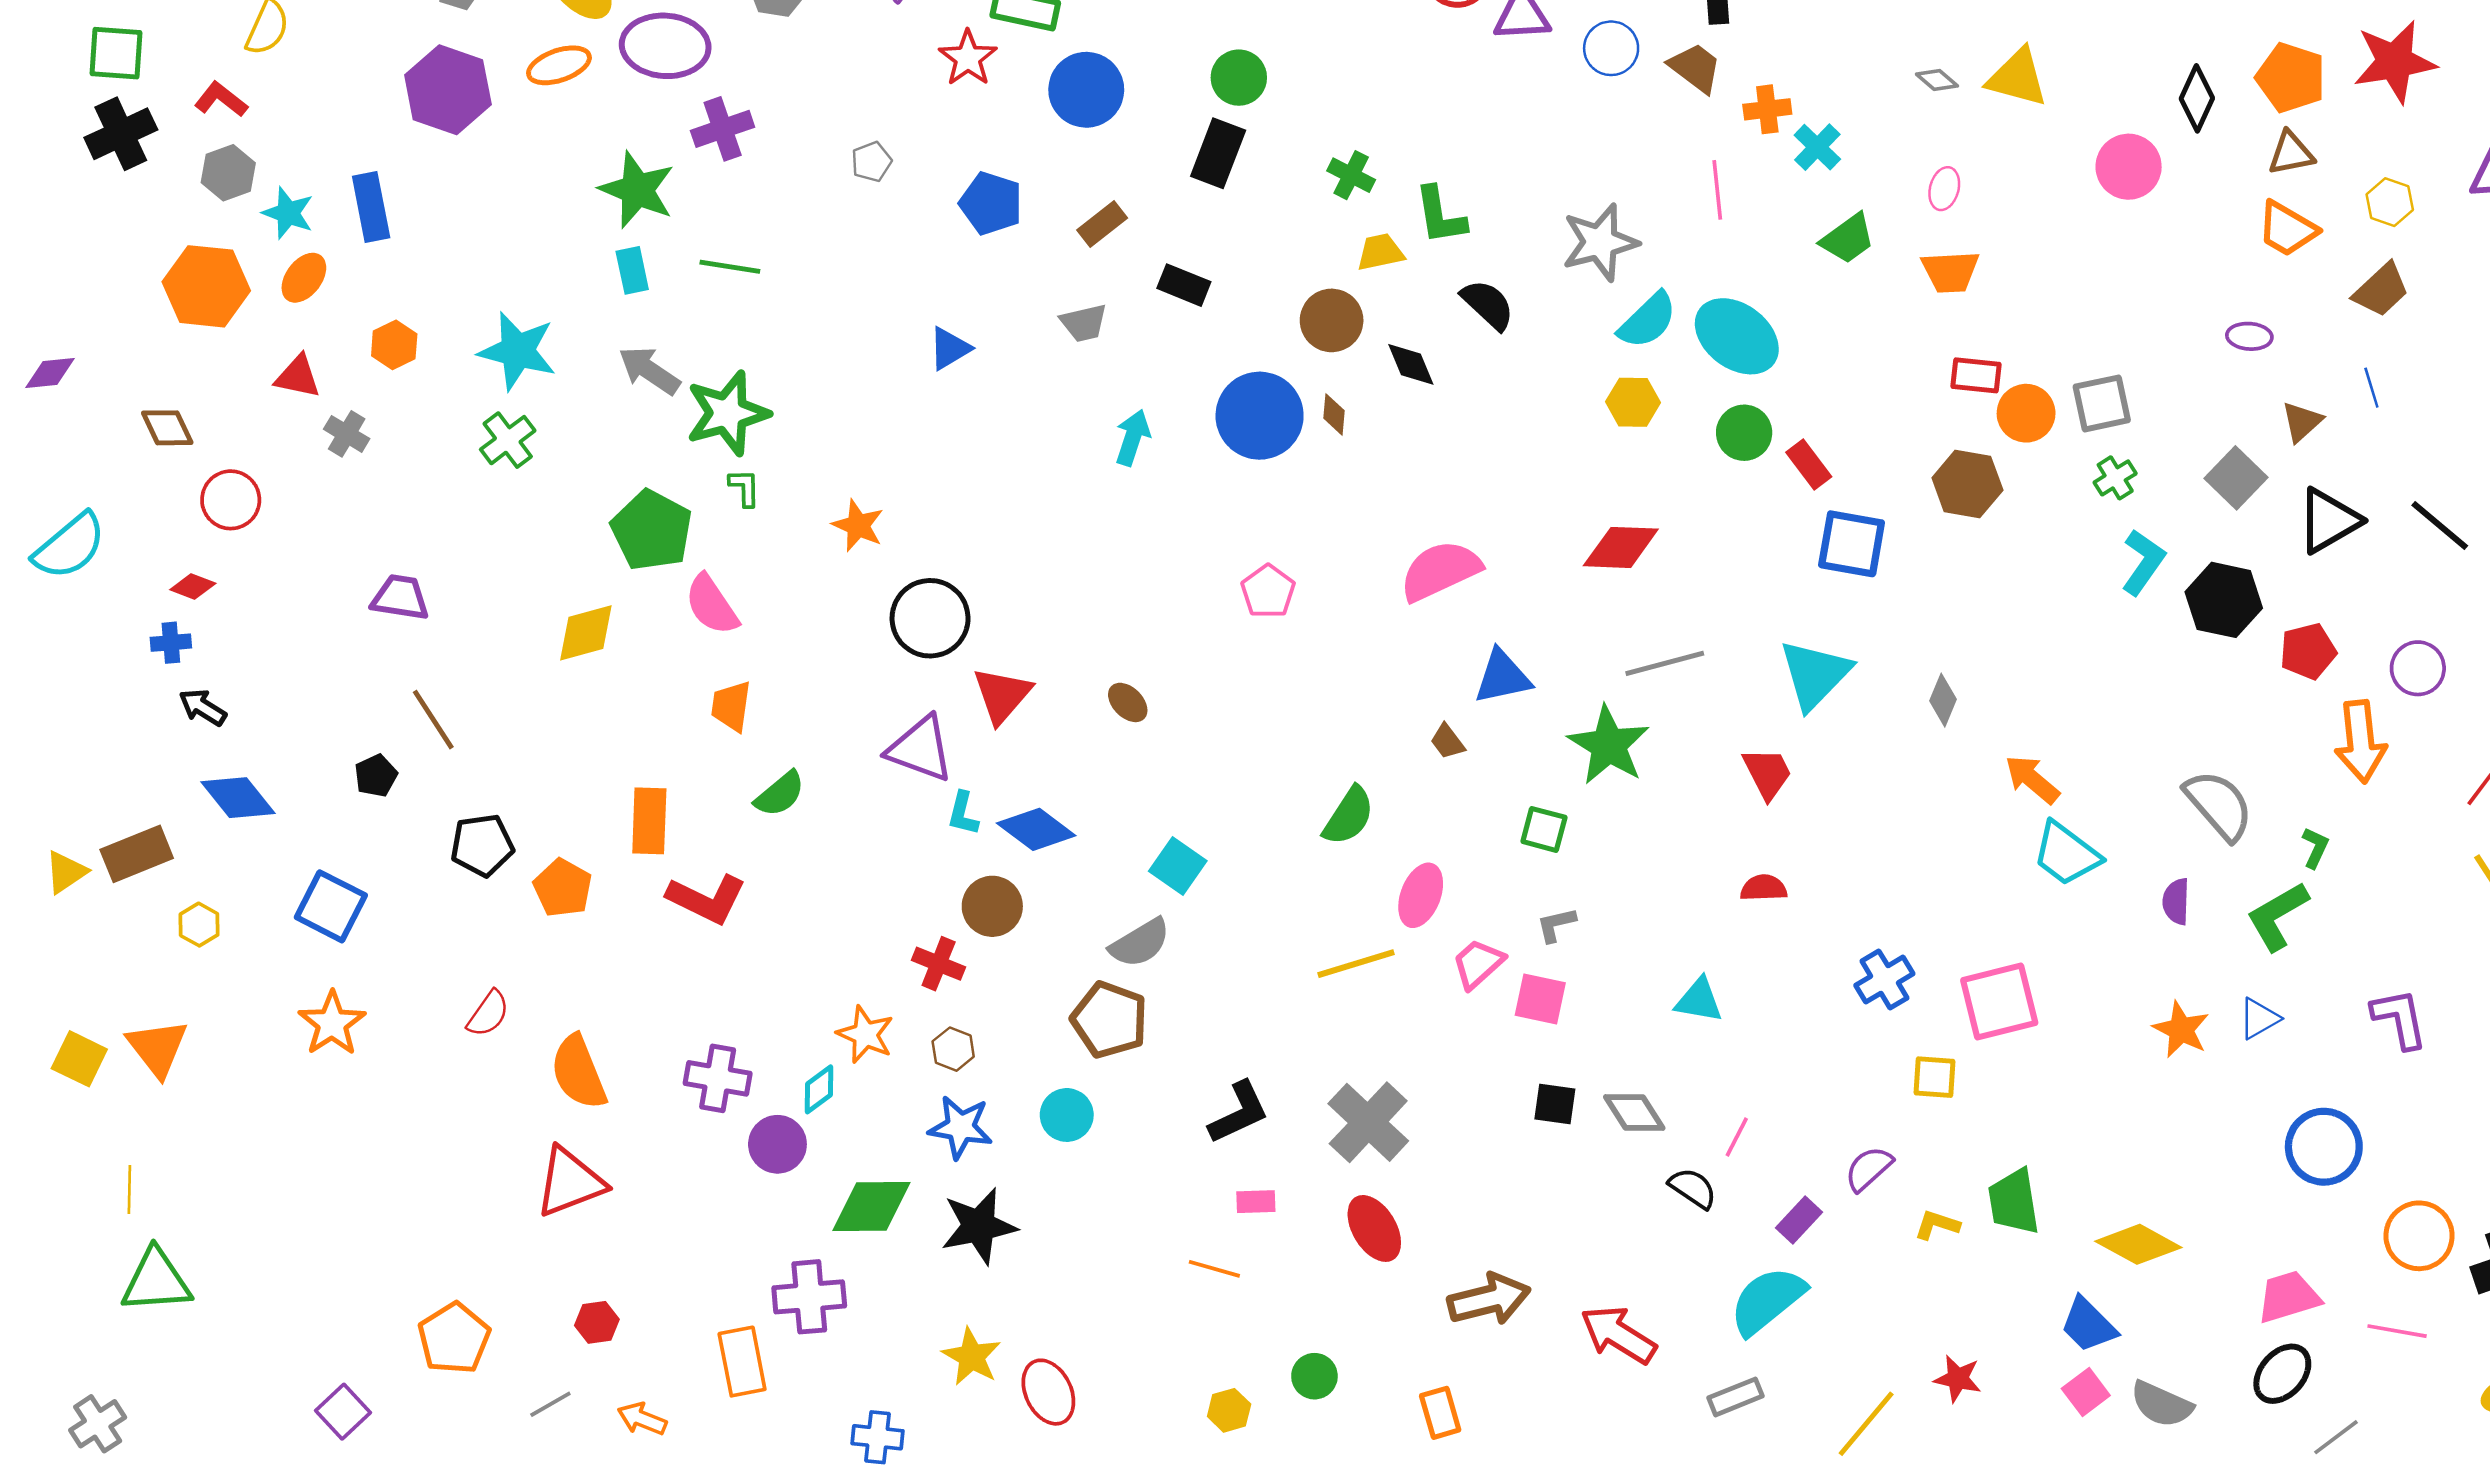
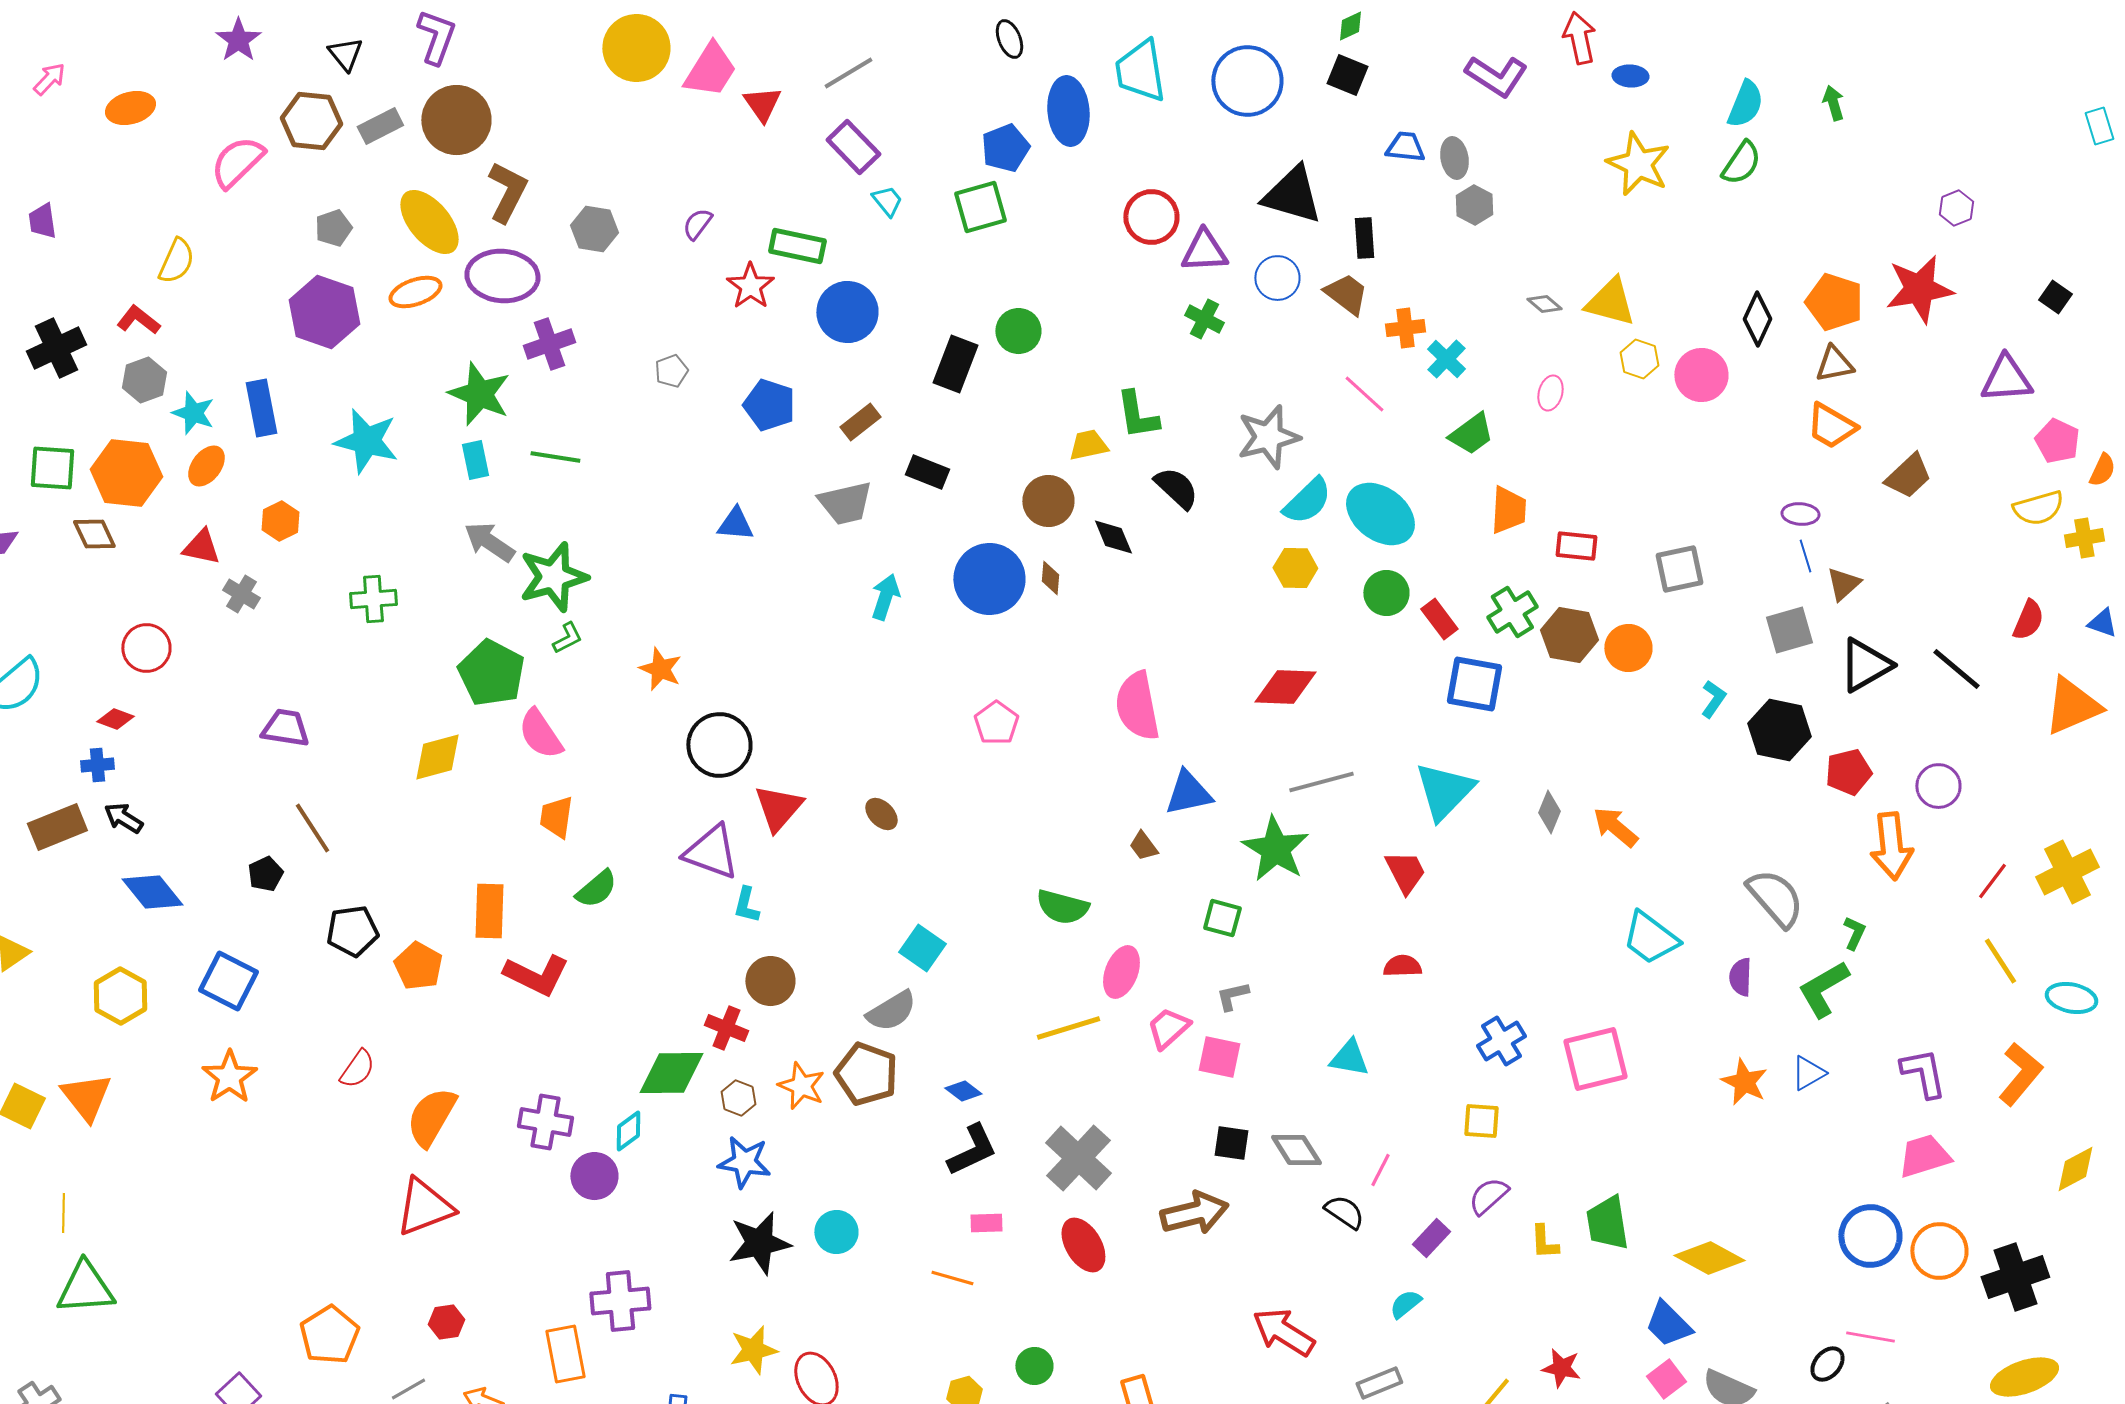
green square: (116, 53) -> (52, 468), moved
green circle: (1239, 78) -> (1018, 331), moved
green cross: (1351, 175) -> (1204, 319), moved
pink line: (1717, 190) -> (1364, 394), turned -42
yellow hexagon: (2390, 202) -> (1639, 359), moved
orange trapezoid: (1950, 272) -> (1508, 510), moved, turned -84
gray trapezoid: (1084, 323) -> (845, 503), size x1.4
blue triangle: (950, 349) -> (735, 524), turned 36
cyan star: (517, 351) -> (366, 441), moved
blue line: (2371, 388) -> (1805, 556), moved
orange circle: (2026, 413) -> (1628, 648), moved
brown diamond: (167, 428) -> (94, 534), moved
green cross: (508, 440) -> (373, 599), turned 33
green cross: (2115, 478) -> (1512, 612), moved, size x1.4
gray square: (2236, 478) -> (1789, 630), turned 30
green L-shape: (745, 488) -> (567, 638), turned 64
cyan L-shape: (2143, 562) -> (1713, 699), size x0.7
pink semicircle: (1440, 571) -> (1137, 706), turned -76
orange arrow: (2032, 779) -> (1615, 827), moved
green semicircle: (1349, 816) -> (1062, 907), turned 72
blue diamond: (1036, 829) -> (963, 1091), moved, size x0.6
brown rectangle: (137, 854) -> (57, 827), moved
yellow hexagon: (199, 925) -> (120, 996), size x1.6
orange star: (865, 1034) -> (801, 1086), moved
orange semicircle: (579, 1072) -> (431, 1117), turned 52
yellow square: (1934, 1077) -> (1481, 1121), moved
cyan circle: (1067, 1115) -> (836, 1232), moved
blue circle: (2324, 1147) -> (1870, 1236), moved
green diamond: (871, 1207) -> (671, 1073), moved
yellow L-shape: (1937, 1225) -> (1544, 1242), turned -111
pink trapezoid: (2288, 1297) -> (1924, 1156), moved
brown arrow: (1489, 1299) -> (1194, 1213), moved
cyan semicircle: (1767, 1301) -> (1405, 1304), size x0.5
pink line: (2397, 1331) -> (1870, 1337), moved
yellow star: (972, 1357) -> (753, 1350), turned 30
black ellipse: (2282, 1374) -> (1827, 1364), size x0.7

